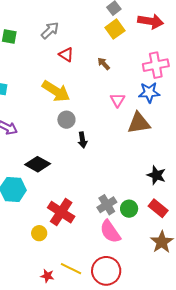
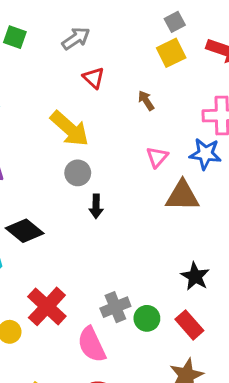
pink semicircle: (110, 232) -> (92, 345), moved

